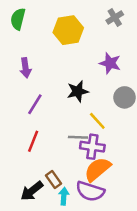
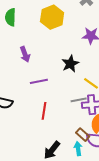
purple line: (35, 104) -> (39, 81), turned 60
brown rectangle: (54, 180) -> (83, 135), moved

